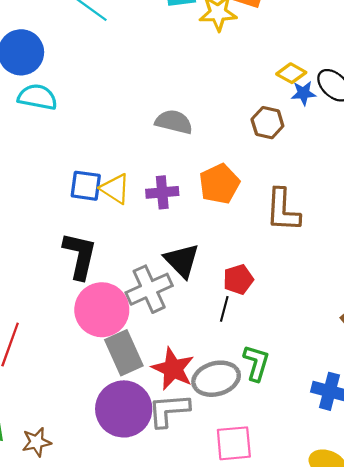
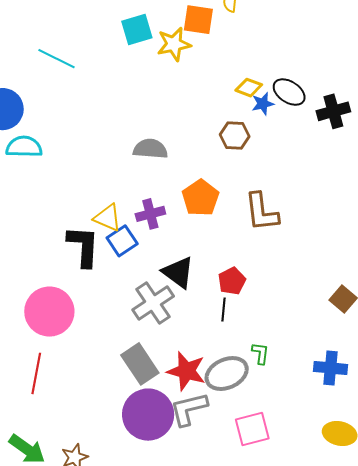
blue square: (86, 186) -> (122, 241), moved, turned -32
black L-shape: (80, 256) -> (83, 246), moved
pink circle: (102, 310) -> (49, 312), moved
green L-shape: (256, 363) -> (260, 353), size x0.7

